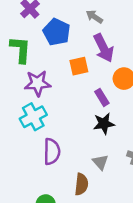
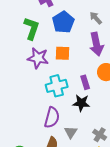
orange square: (79, 66) -> (63, 53), moved
cyan cross: (33, 117) -> (57, 86), moved
purple semicircle: (52, 151) -> (52, 118), moved

